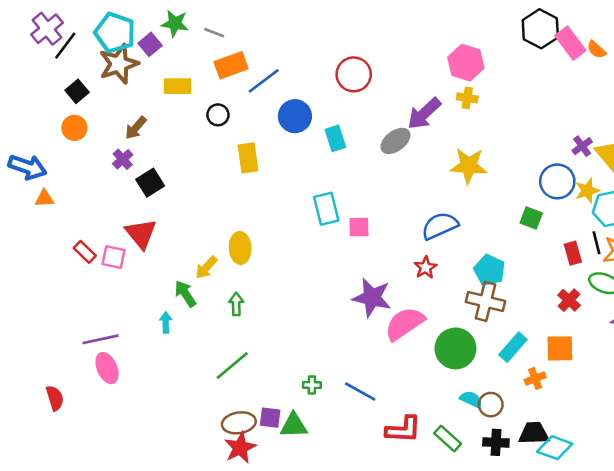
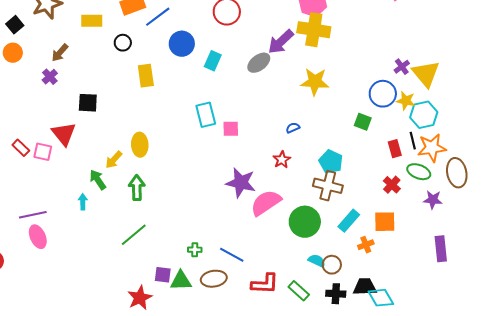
yellow cross: (467, 98) -> (314, 30), size x2.0
cyan rectangle: (335, 138) -> (213, 61), turned 42
black square: (150, 183) -> (88, 103), moved, turned 35
yellow star: (587, 191) -> (406, 101), turned 30
blue semicircle: (440, 226) -> (293, 128), size x0.5
green arrow: (236, 304) -> (137, 188), size x1.4
brown ellipse: (239, 423) -> (214, 279), moved
cyan diamond: (555, 448) -> (381, 298), turned 40

